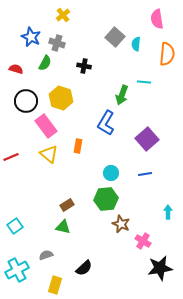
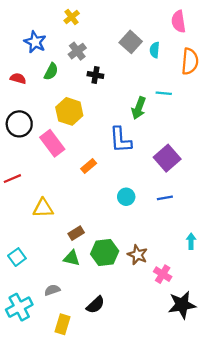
gray cross: (57, 43) -> (77, 51), moved, turned 35
black circle: (26, 101) -> (19, 124), moved
blue L-shape: (106, 123) -> (120, 140), turned -35
orange rectangle: (78, 146) -> (89, 166), turned 40
yellow triangle: (49, 154) -> (43, 208), moved, turned -42
green hexagon: (106, 199) -> (105, 252), moved

